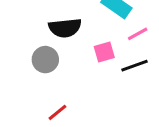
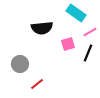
gray circle: (45, 60) -> (20, 64), moved
black line: (135, 66) -> (88, 53), turned -48

